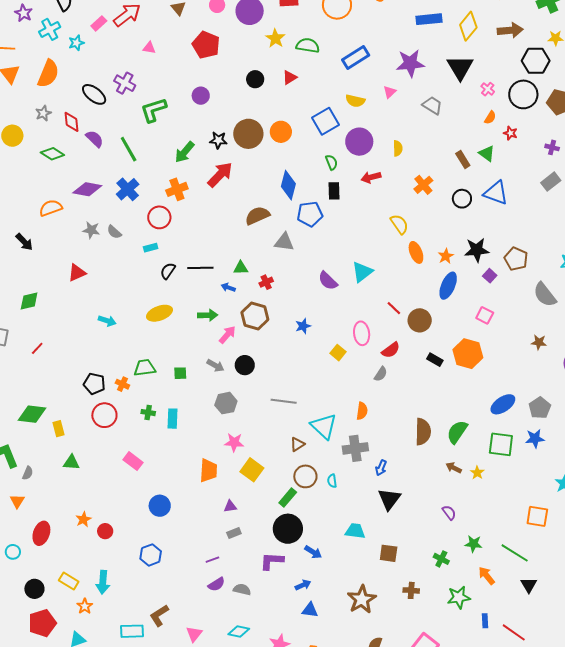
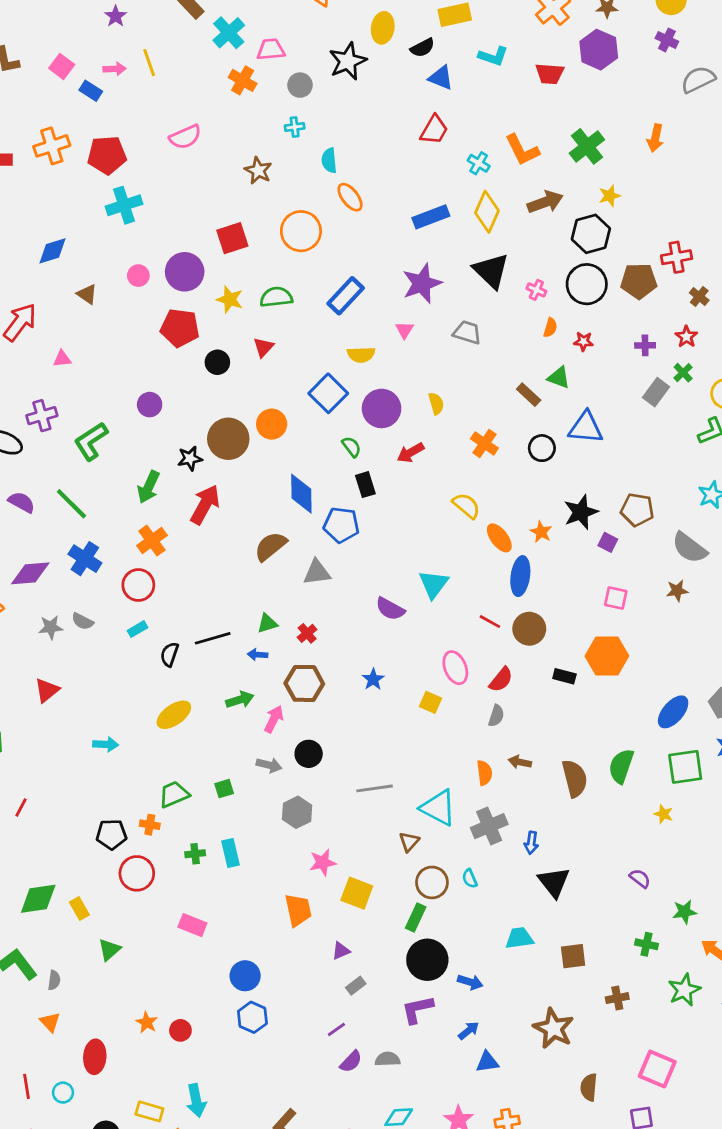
red pentagon: (206, 45) -> (180, 328), moved
purple cross: (125, 83) -> (42, 416), turned -30
blue pentagon: (310, 214) -> (341, 525), turned 30
blue ellipse: (448, 286) -> (520, 576), moved
brown star: (539, 342) -> (677, 591), moved
green triangle: (71, 462) -> (109, 950), turned -30
brown arrow: (454, 468) -> (520, 762), moved
blue hexagon: (151, 555) -> (252, 1017), moved

